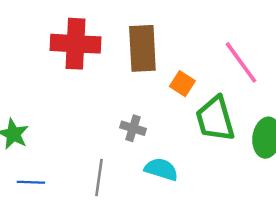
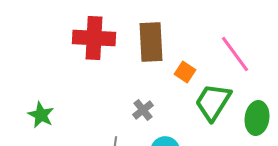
green trapezoid: (215, 119) -> (213, 102), turned 48
gray cross: (133, 128) -> (143, 110), turned 35

